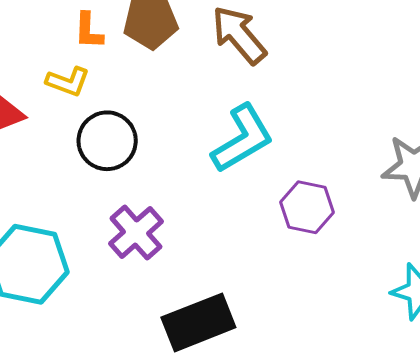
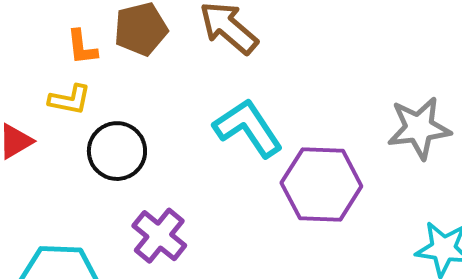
cyan L-shape: (242, 139) -> (248, 128), turned -84
purple hexagon: (307, 207) -> (321, 185), size x1.5

